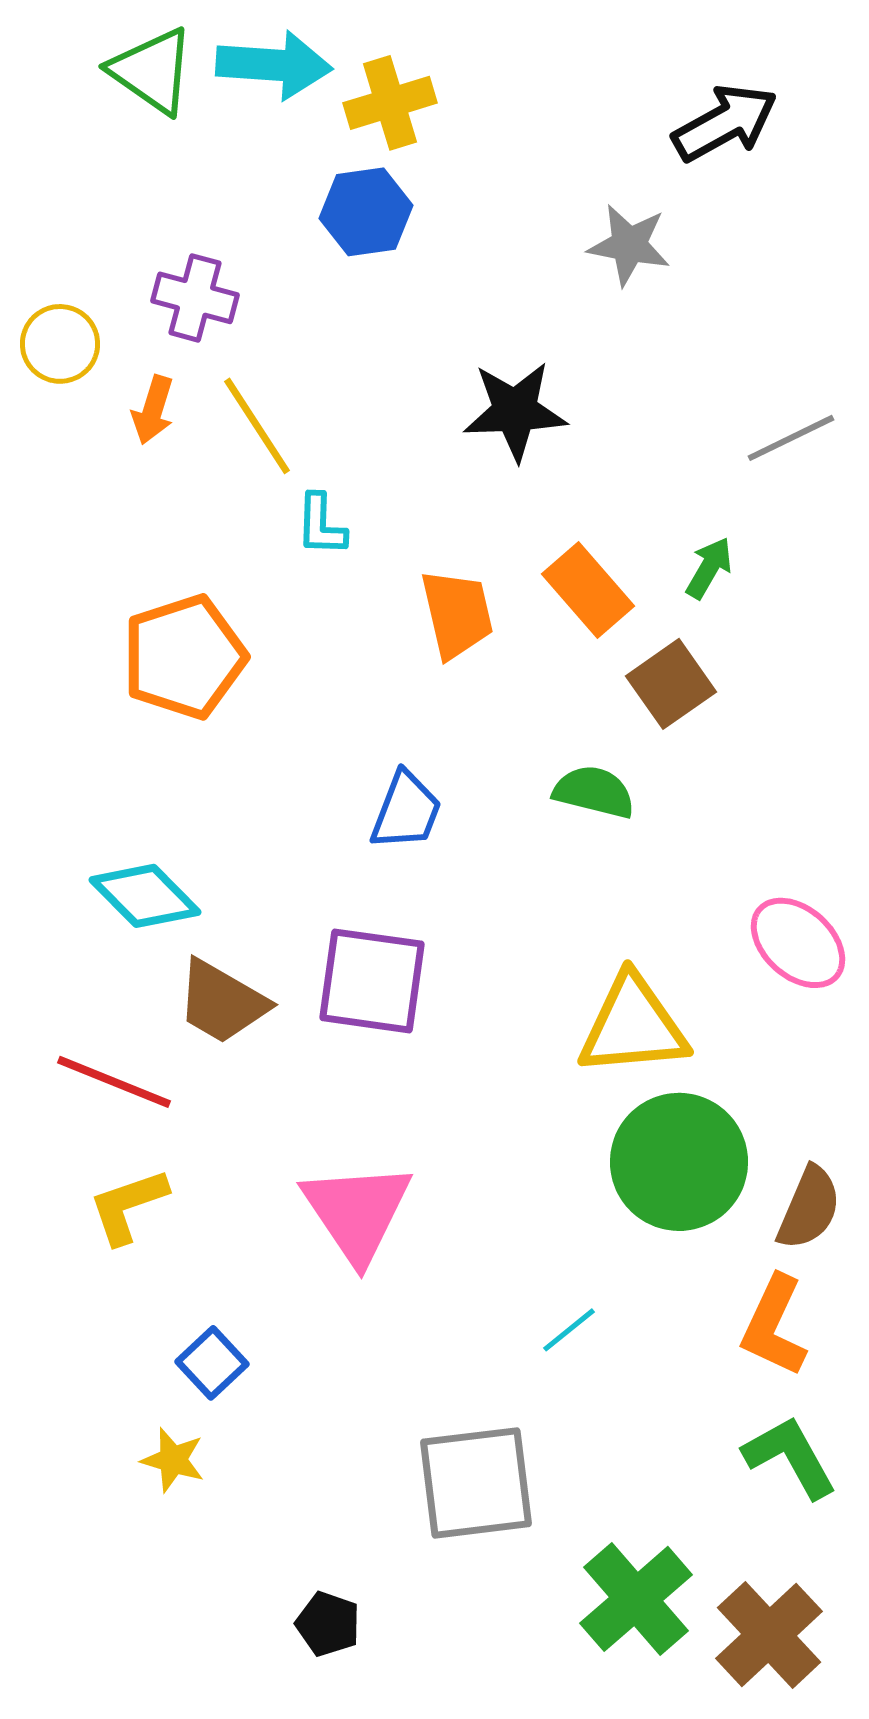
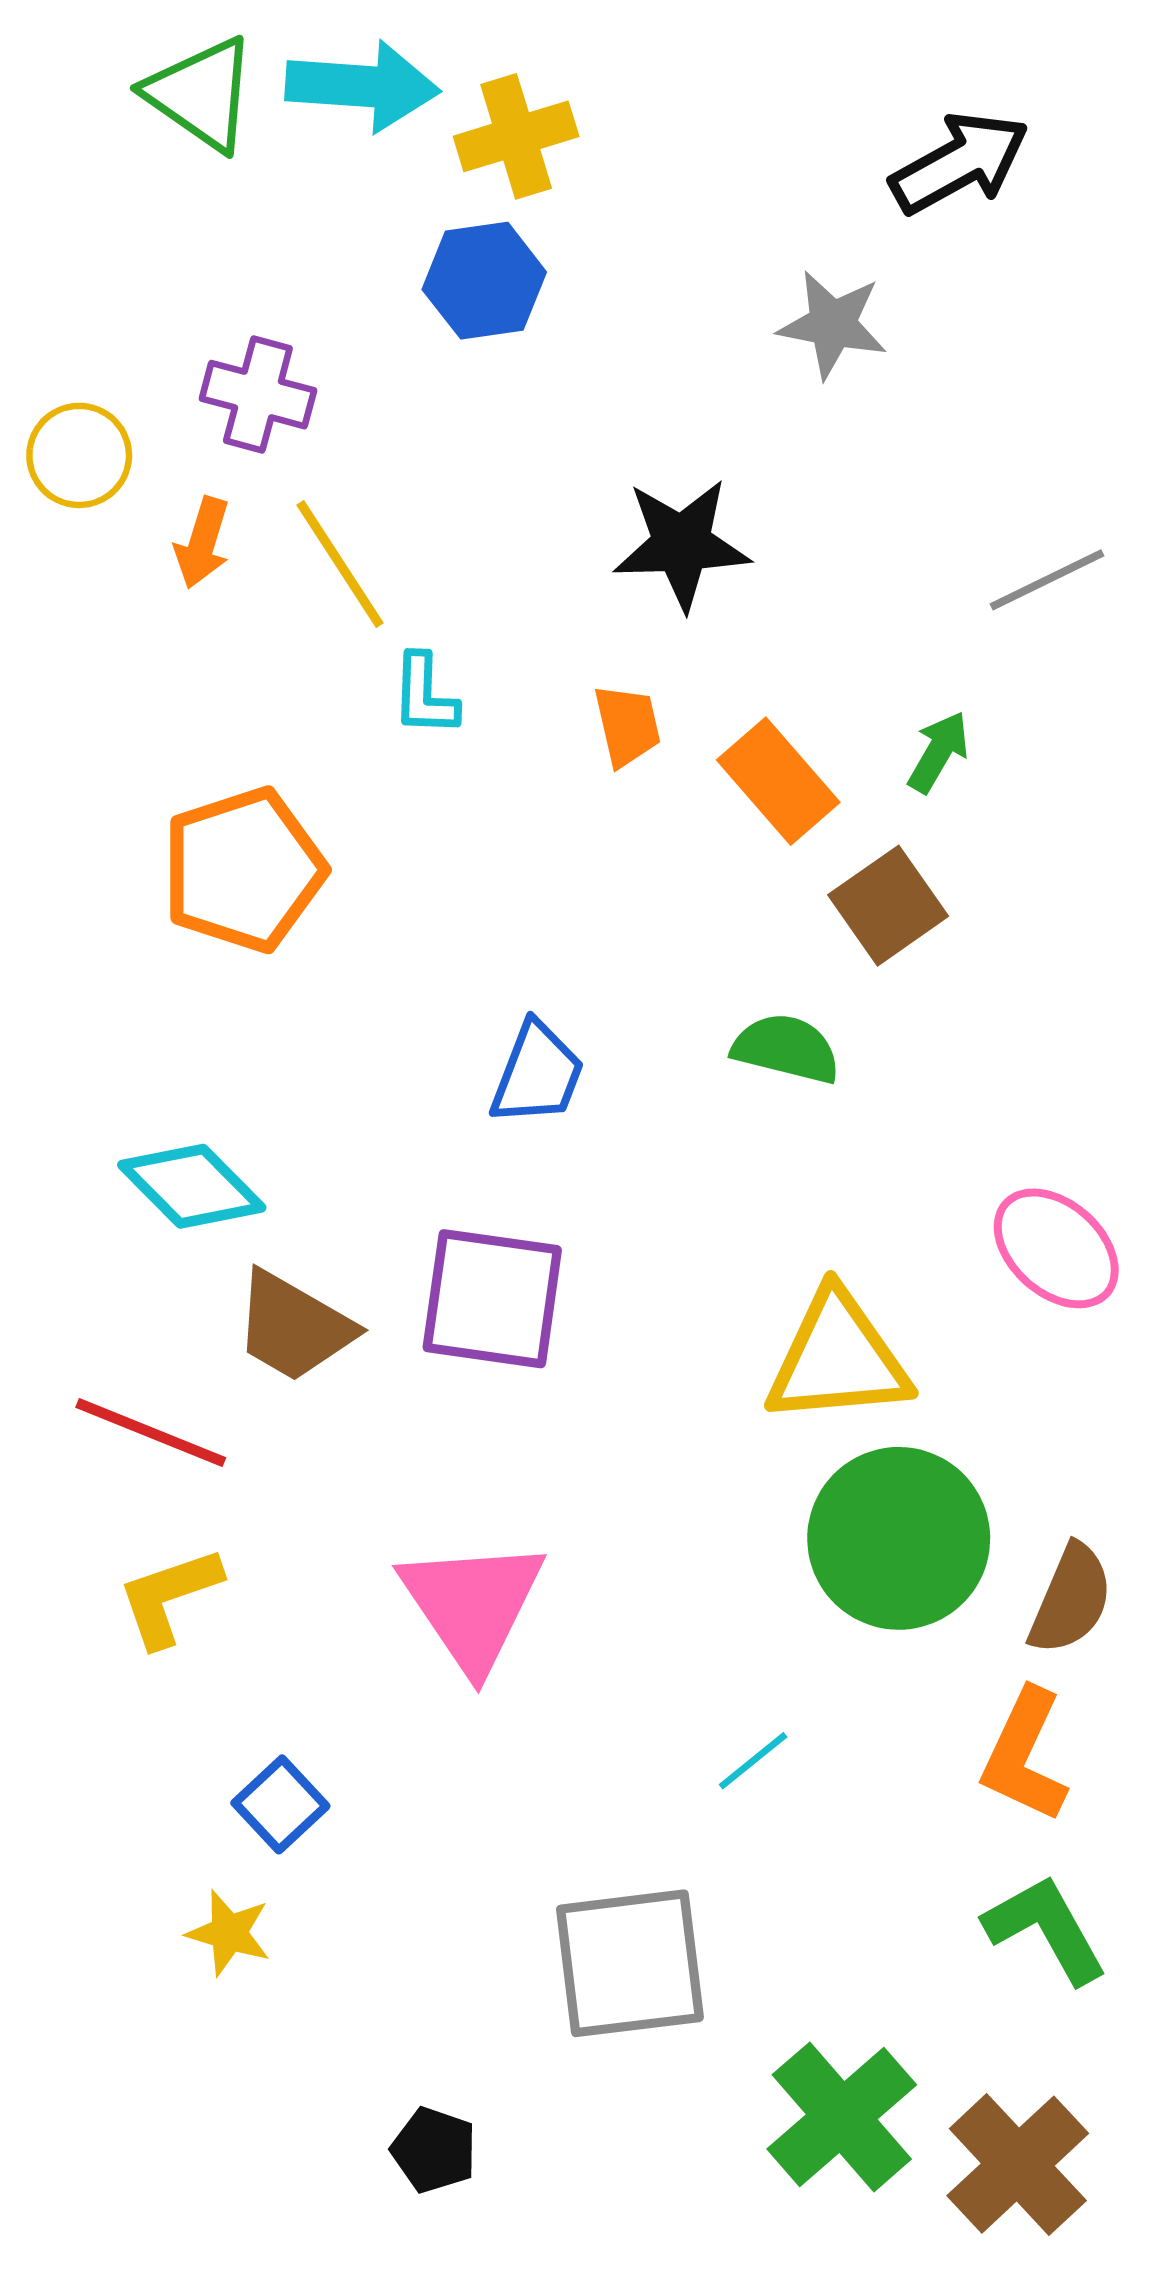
orange trapezoid: (457, 614) -> (627, 725), moved, size x0.7

